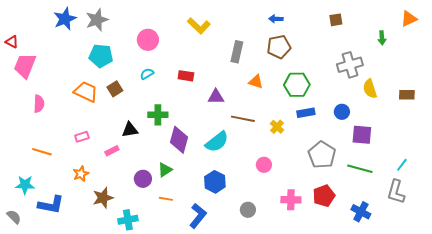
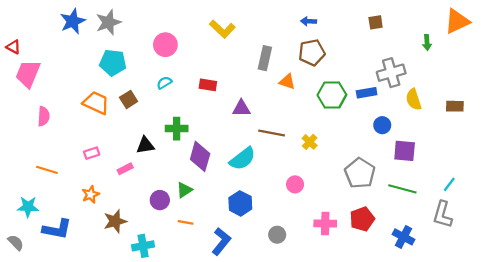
orange triangle: (409, 19) -> (457, 21), size x1.4
orange triangle: (256, 82) -> (287, 82), moved
blue rectangle: (306, 113) -> (367, 93), moved

